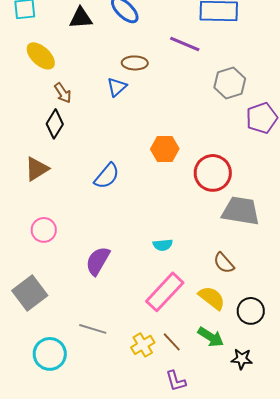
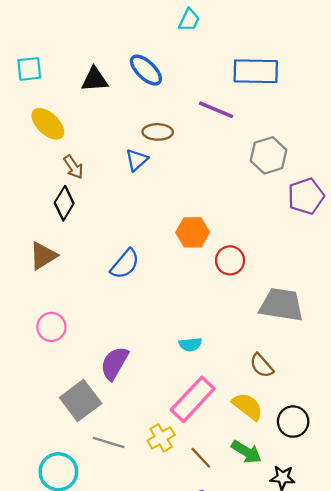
red circle: (213, 173) -> (230, 260), moved, size x0.7
gray square: (30, 293) -> (81, 401), moved
yellow cross: (143, 345) -> (161, 438), moved

